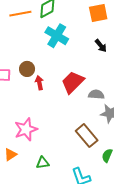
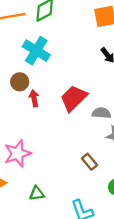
cyan cross: (57, 36) -> (36, 51), moved
brown rectangle: (87, 136) -> (89, 162), size x0.6

